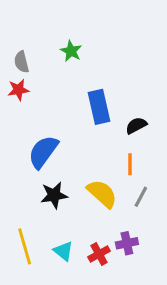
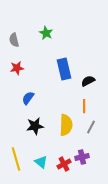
red star: (18, 90) -> (17, 68), moved
blue semicircle: (43, 152) -> (28, 98), size x0.6
yellow semicircle: (102, 194) -> (66, 125), turned 50

